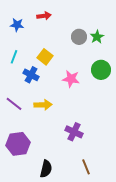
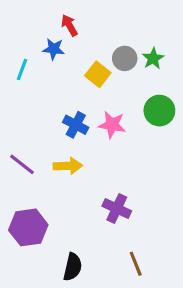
red arrow: (44, 16) -> (69, 25), turned -112
blue star: (17, 25) -> (54, 49), moved
cyan line: (14, 57) -> (22, 69), moved
yellow square: (45, 57) -> (98, 74), moved
blue cross: (31, 75) -> (76, 125), moved

